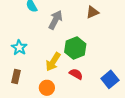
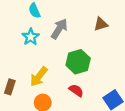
cyan star: (19, 48) -> (31, 37), moved
yellow arrow: (53, 62) -> (39, 77), moved

